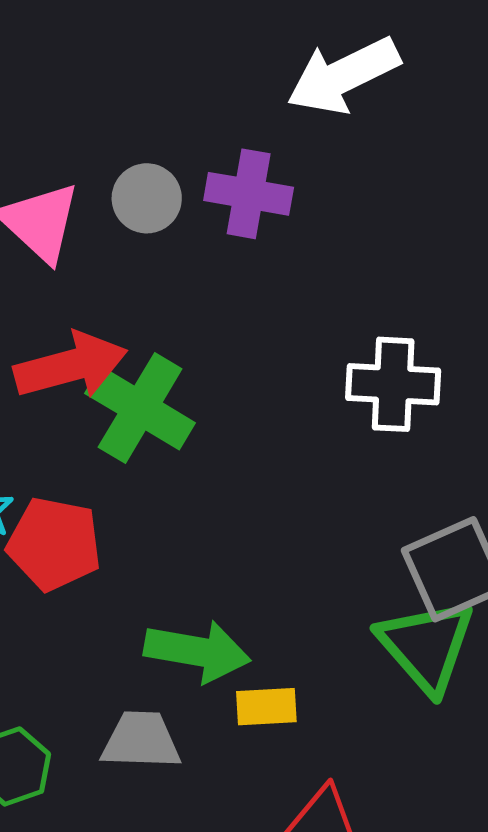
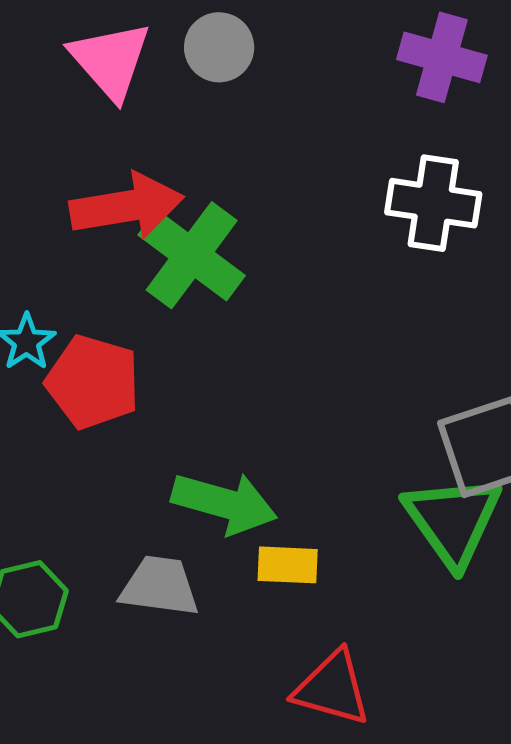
purple cross: (249, 194) -> (442, 57), moved
white cross: (393, 384) -> (433, 203), moved

